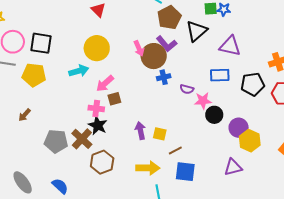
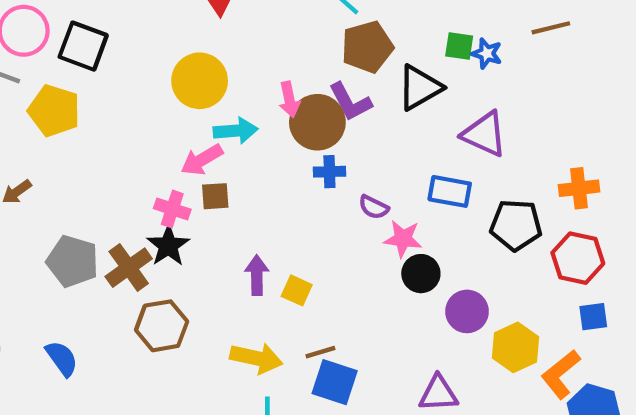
cyan arrow: (79, 71) -> (236, 131), moved
yellow hexagon: (250, 141) -> (516, 347), moved
brown line: (175, 150) -> (320, 352), moved

